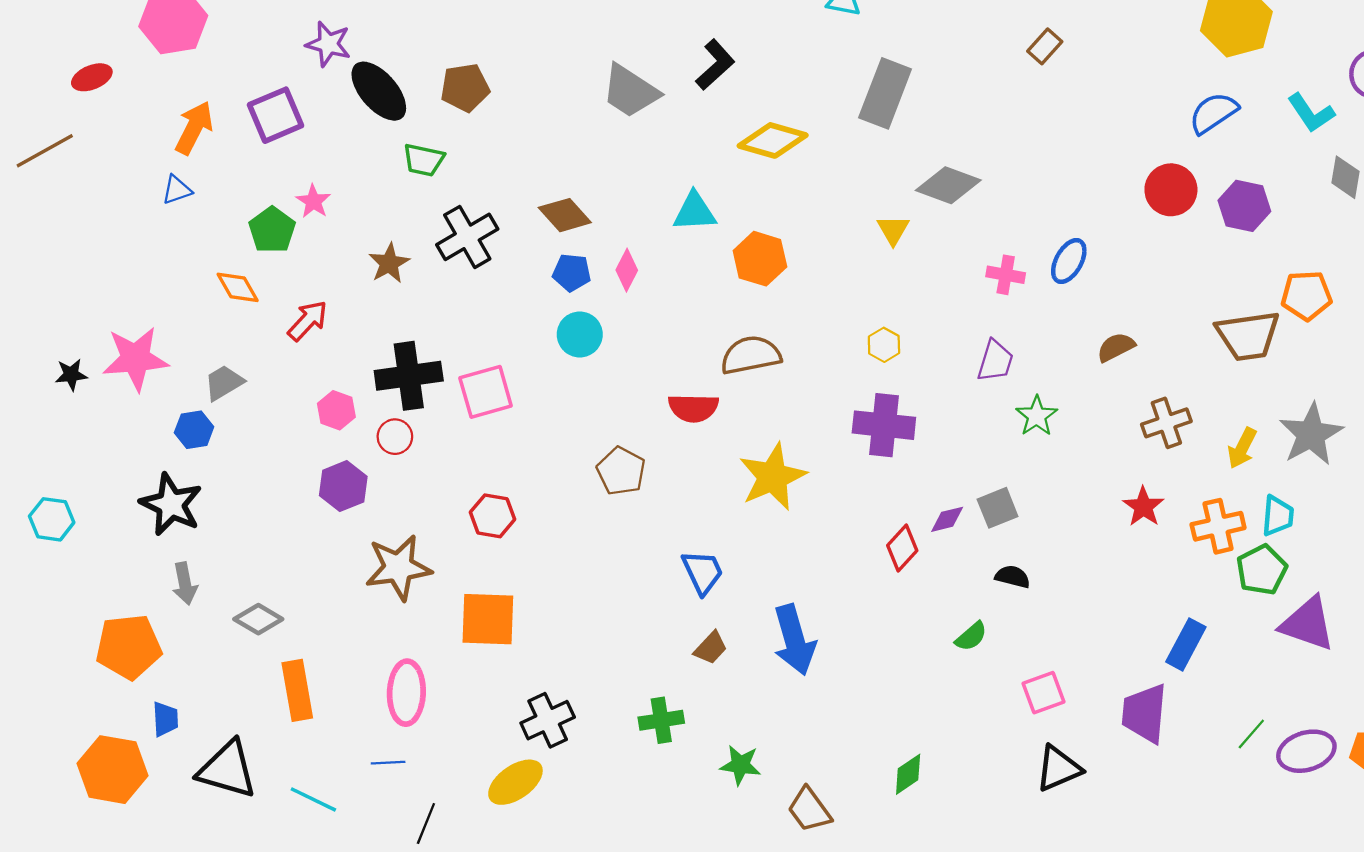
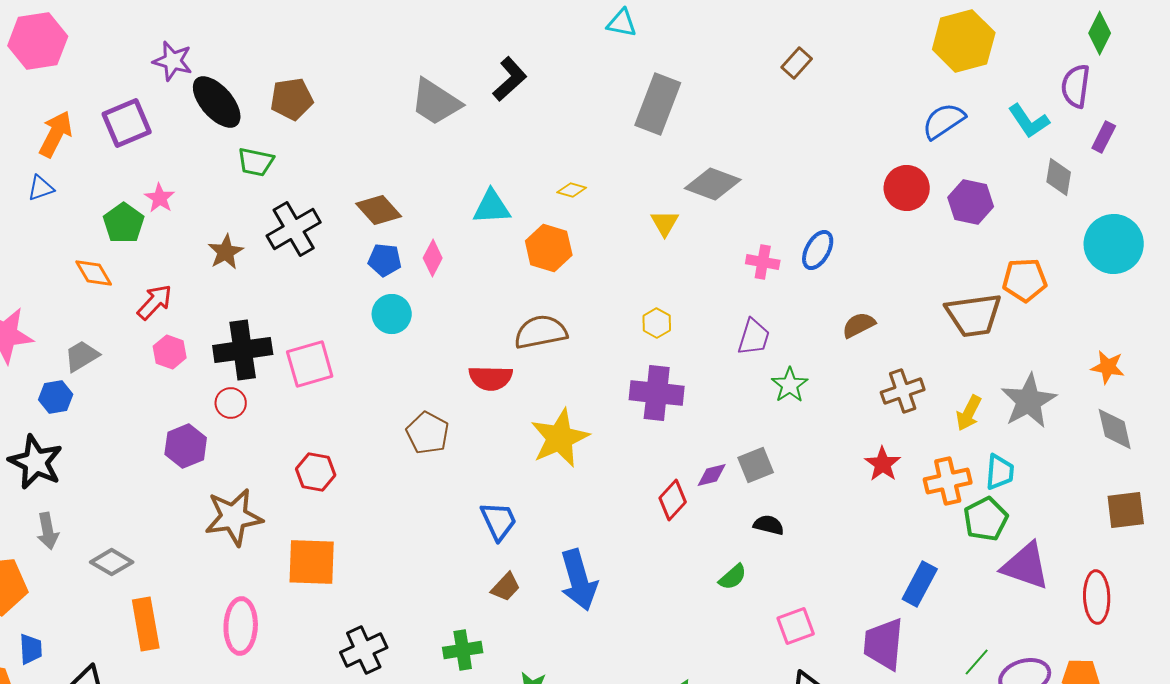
yellow diamond: (773, 140) -> (572, 190), moved, size x0.5
pink hexagon: (336, 410) -> (170, 352), moved

